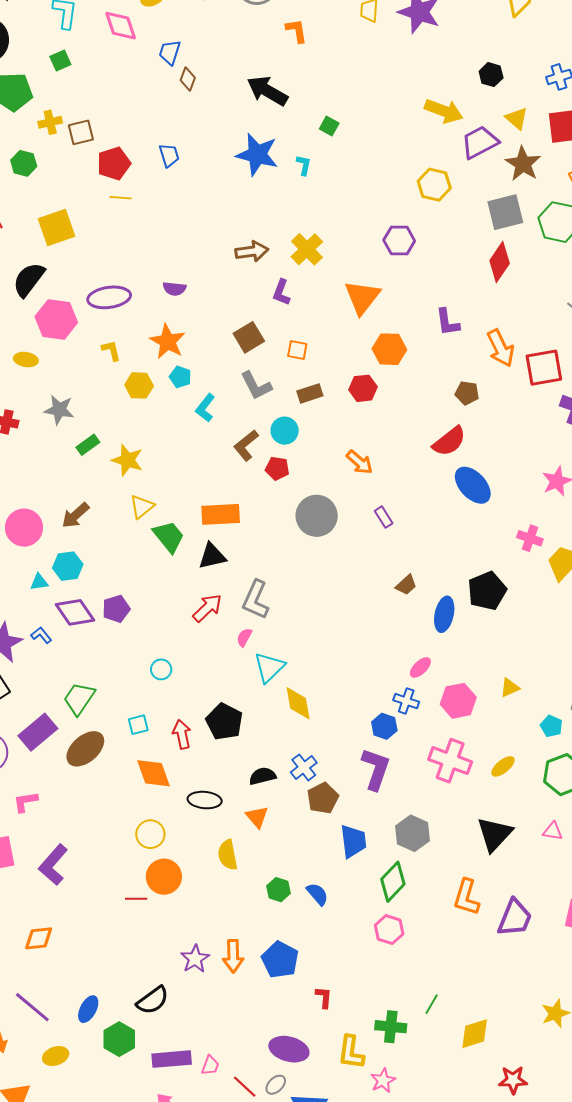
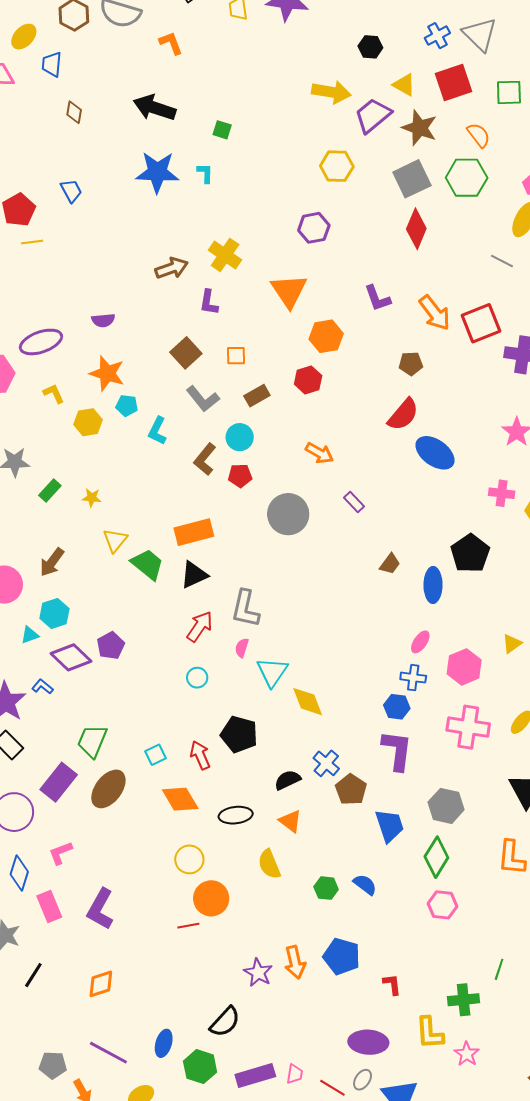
blue trapezoid: (170, 52) -> (52, 64), moved
yellow star: (127, 460) -> (92, 498), size x0.6
cyan circle: (161, 669) -> (197, 678), moved

